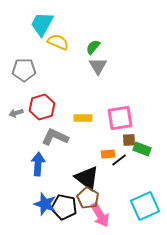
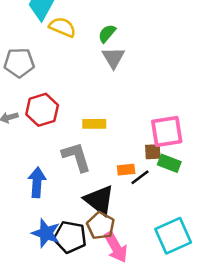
pink square: (120, 118) -> (167, 131), moved
gray L-shape: (55, 137) -> (76, 157), moved, turned 48

